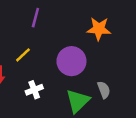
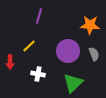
white cross: (34, 90) -> (38, 74), turned 32
gray semicircle: (104, 90) -> (94, 54), moved

